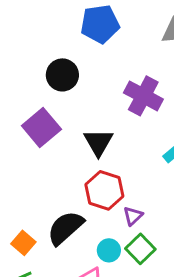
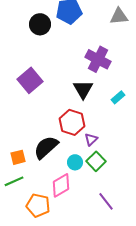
black circle: (62, 75) -> (40, 24), moved
black triangle: (98, 142) -> (83, 89), moved
orange square: (23, 243) -> (18, 157), turned 35

